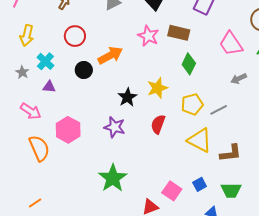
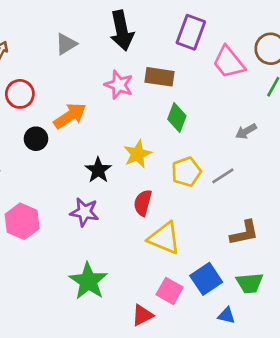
pink trapezoid: (231, 44) -> (229, 62), moved
yellow triangle: (200, 140) -> (164, 238), moved
blue square: (200, 184) -> (206, 279), size x1.6

